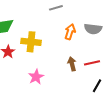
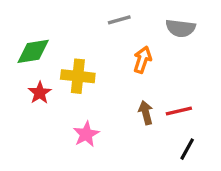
gray semicircle: (93, 29) -> (181, 28), moved

